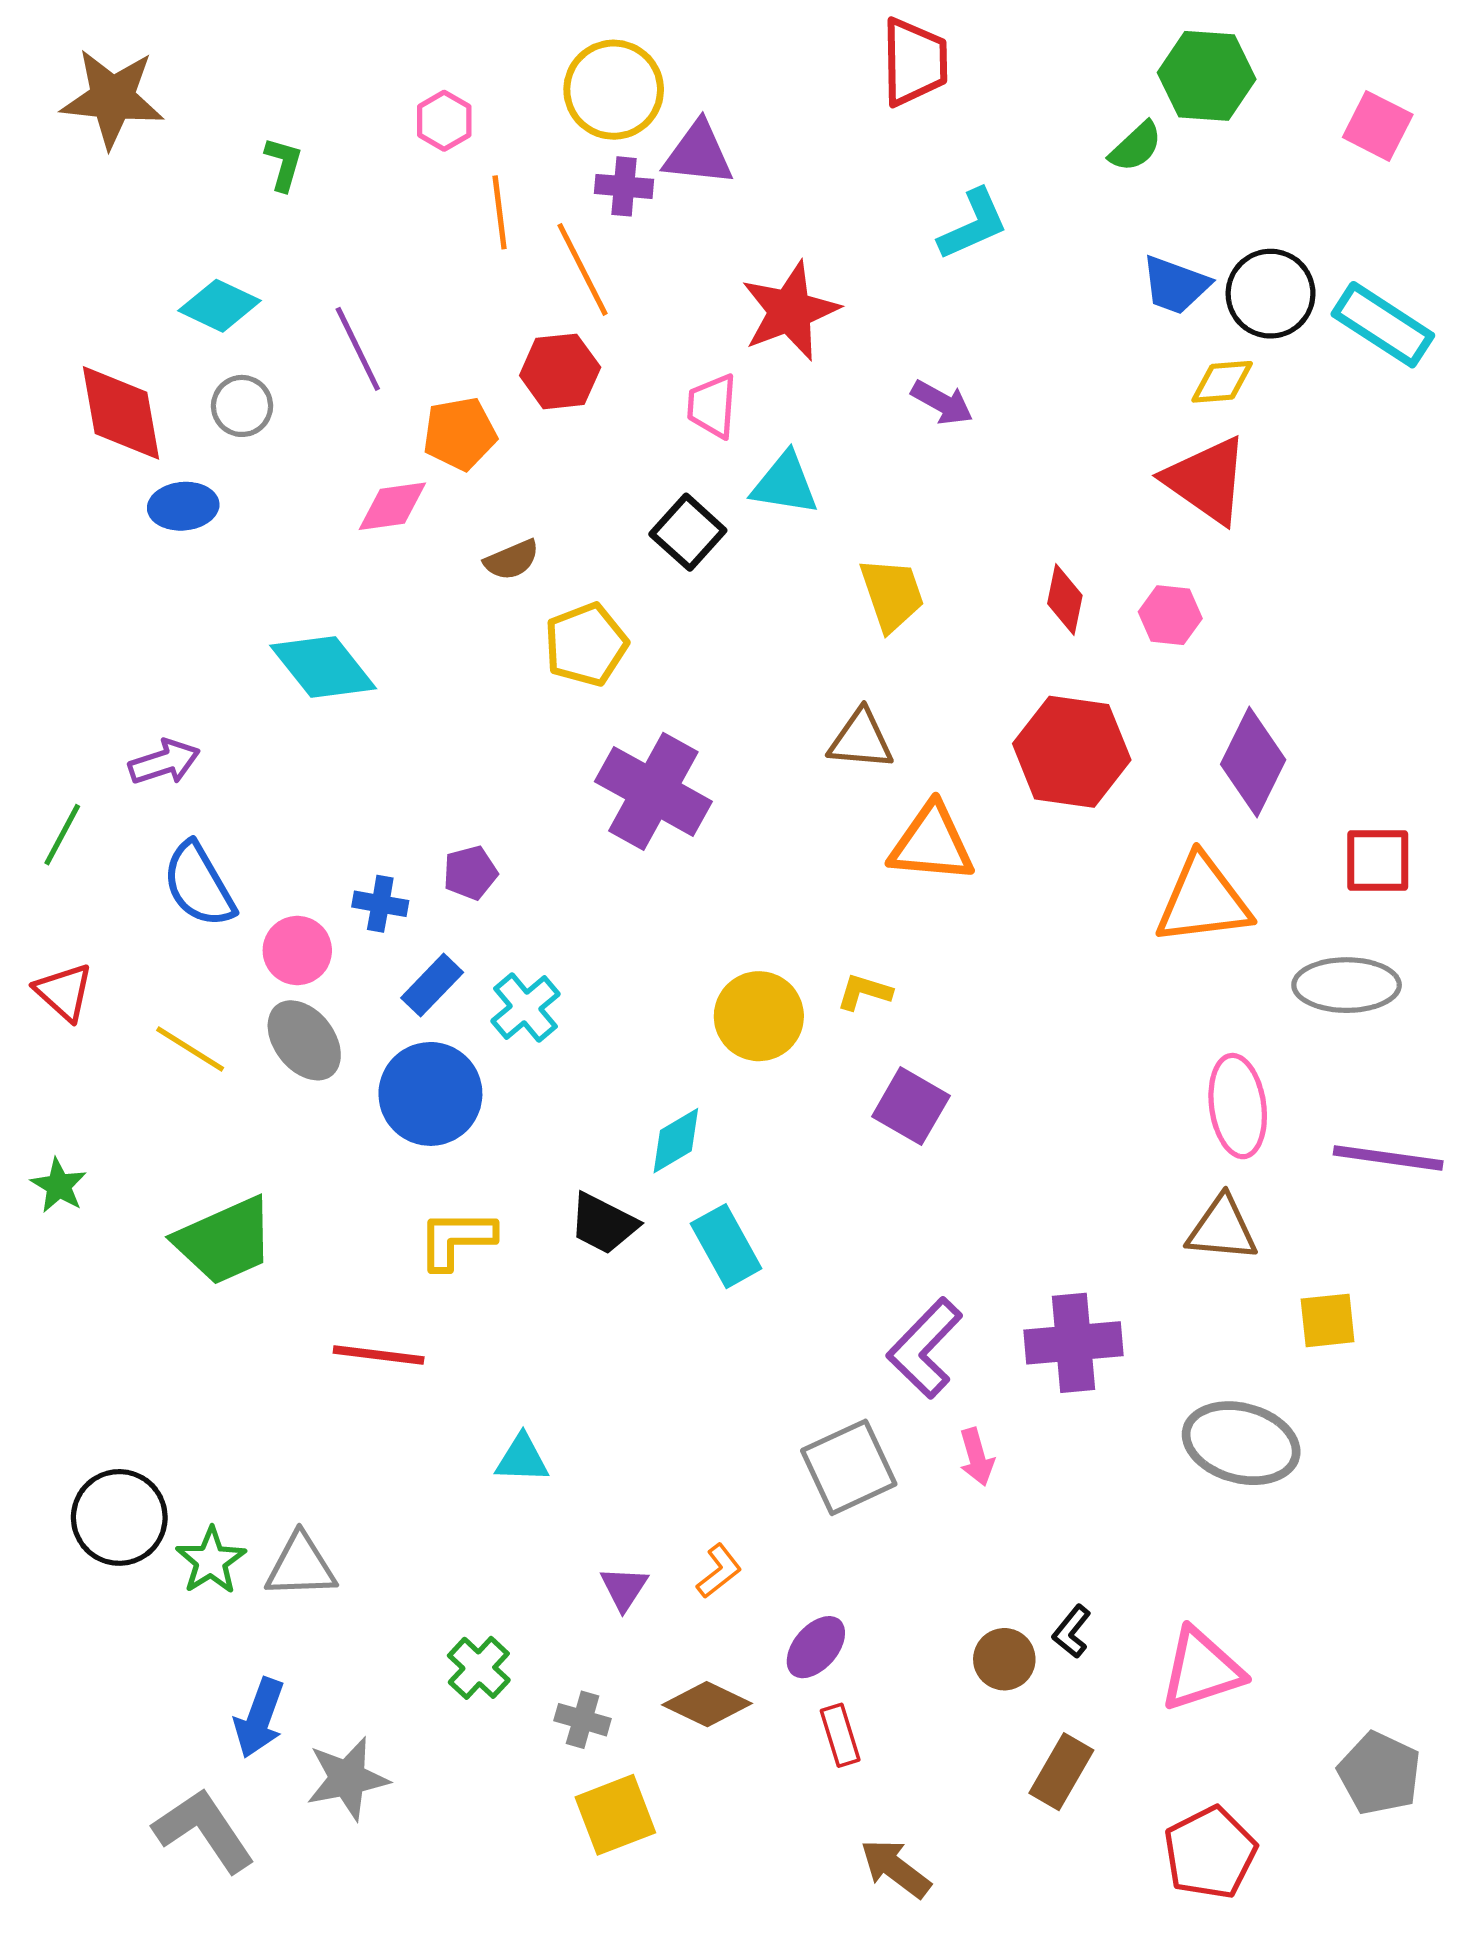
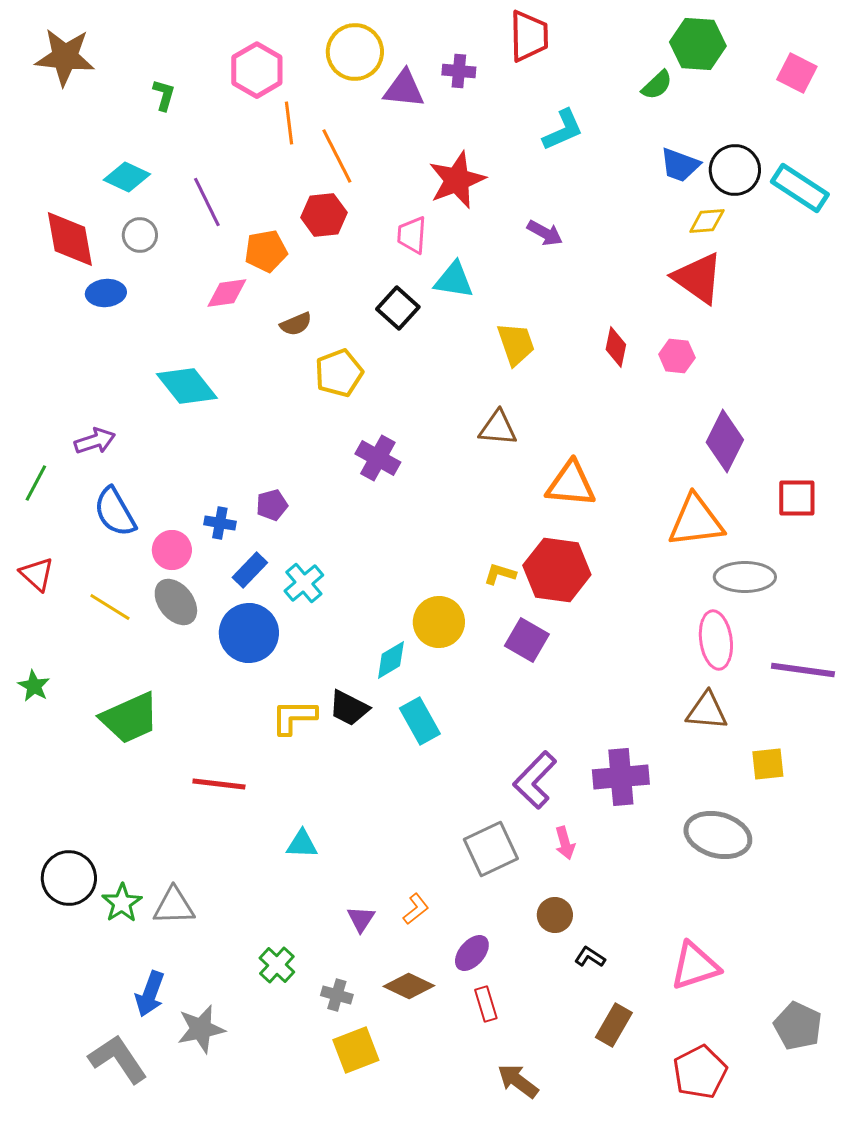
pink hexagon: (444, 121) -> (257, 70), size x1.6
purple cross: (624, 186) -> (459, 71), moved
red hexagon: (1072, 752) -> (557, 570), moved
purple cross: (653, 791) -> (378, 458), size x0.7
orange triangle: (932, 843) -> (571, 484), moved
gray ellipse: (1347, 985) -> (745, 577), moved
yellow circle: (759, 1016) -> (439, 622), moved
yellow L-shape: (456, 1239) -> (294, 717), moved
black L-shape: (1072, 1632) -> (590, 957), moved, turned 84
brown circle: (1004, 1659) -> (555, 915), moved

